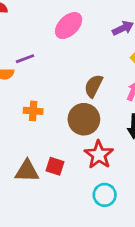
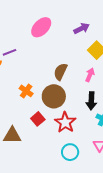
orange cross: (33, 111) -> (26, 91), moved, turned 32
red square: (55, 166) -> (38, 119), moved, turned 32

